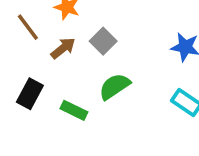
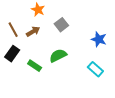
brown line: (28, 27) -> (13, 30), moved
gray square: (103, 41) -> (61, 25), moved

